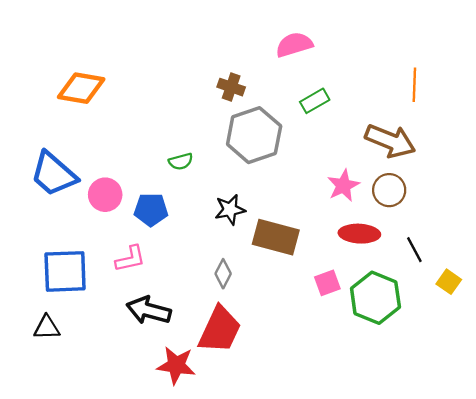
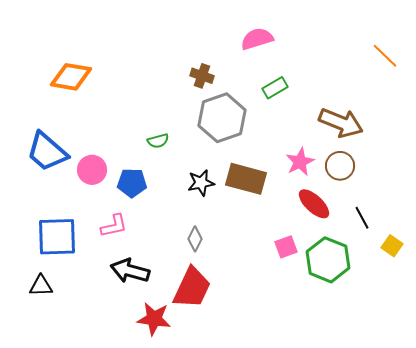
orange line: (414, 85) -> (385, 56), moved, turned -48
red ellipse: (359, 234) -> (314, 204), turned 40
brown rectangle: (276, 237) -> (246, 179), moved

